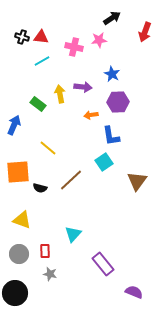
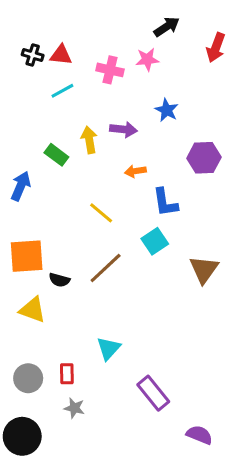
purple hexagon: (118, 102) -> (204, 158), moved
yellow line: (48, 148) -> (101, 213), moved
yellow triangle: (22, 220) -> (33, 310), moved

